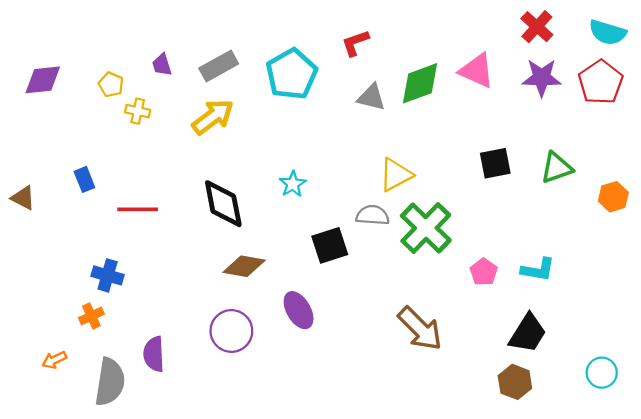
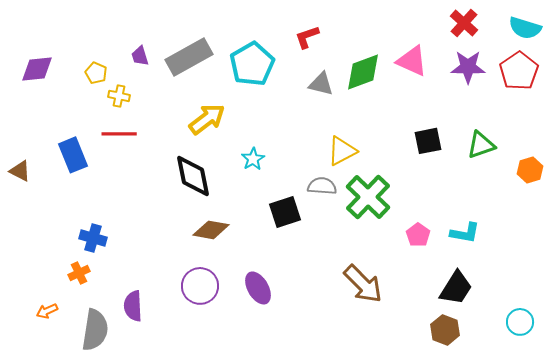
gray rectangle: (219, 66) -> (189, 57), size x1.4
yellow arrow: (213, 117) -> (207, 119), moved
blue rectangle: (84, 179) -> (73, 155), size x1.6
red line: (138, 209) -> (119, 134), moved
purple ellipse: (299, 310) -> (258, 288), moved

